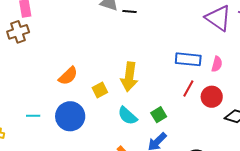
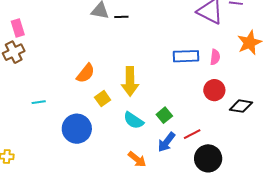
orange semicircle: (68, 76) -> (86, 73), moved
red line: (188, 88) -> (192, 134), moved, turned 42
cyan line: (33, 116) -> (39, 102), moved

